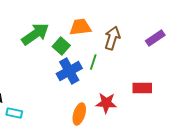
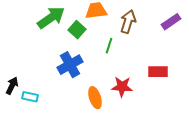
blue cross: (69, 71) -> (70, 65), moved
orange ellipse: (79, 114) -> (95, 98), turned -35

